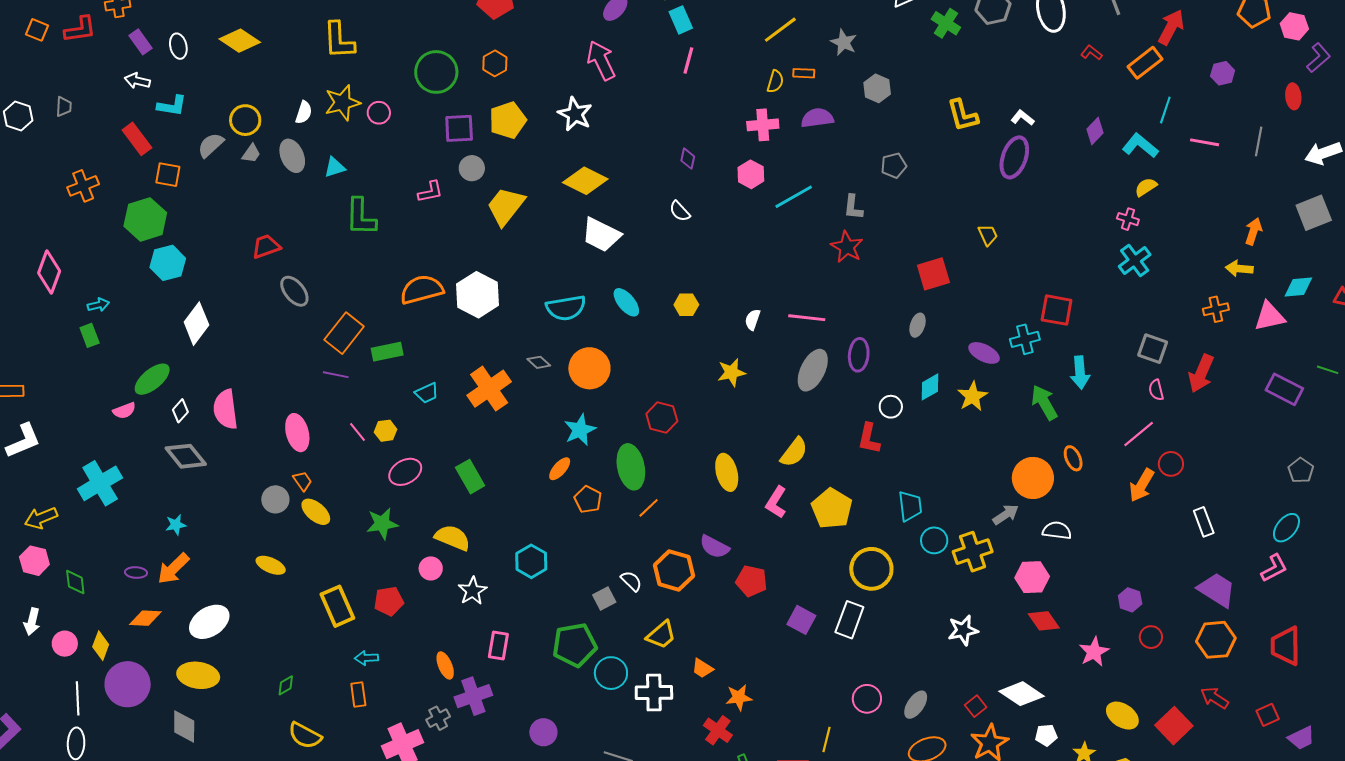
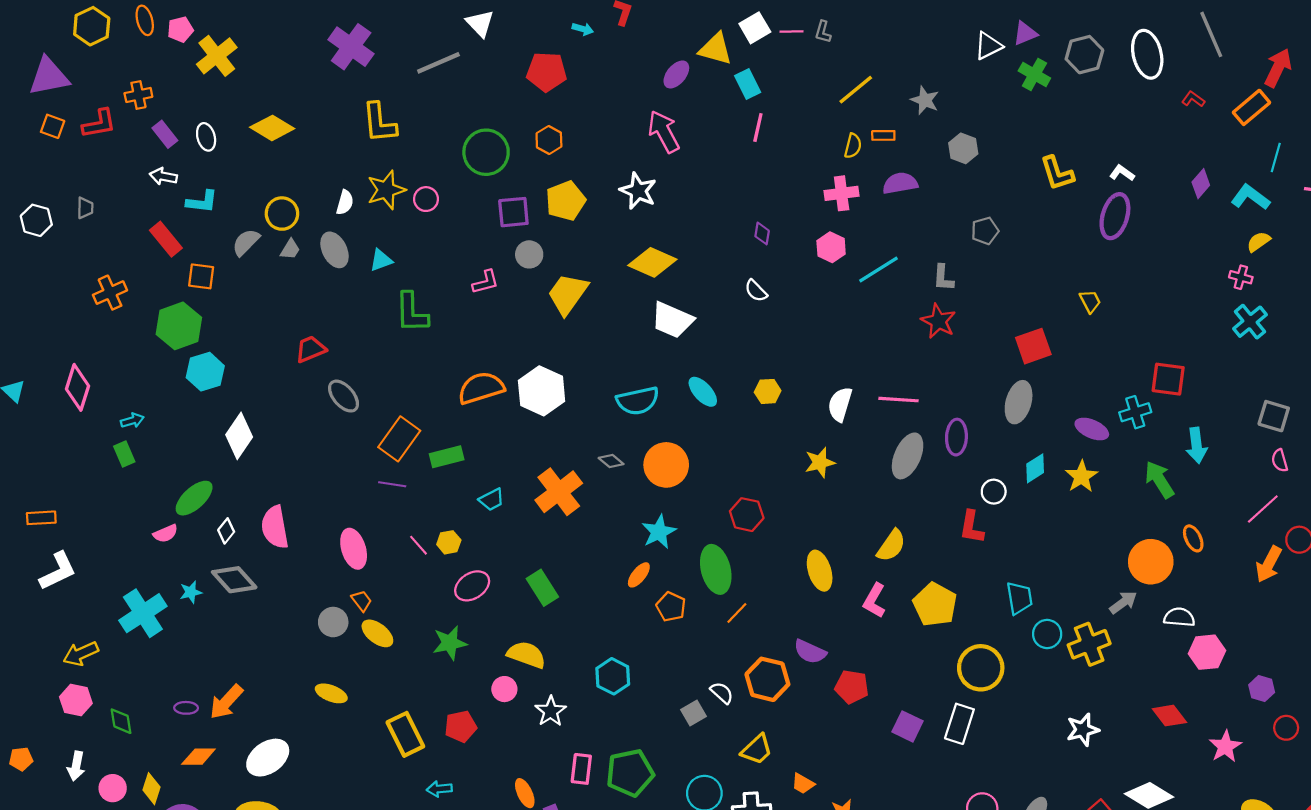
white semicircle: (753, 320) -> (840, 404), size x1.5
gray ellipse: (918, 325) -> (1019, 402), size x1.6
cyan star: (176, 525) -> (191, 592), moved
pink hexagon: (1032, 577) -> (1207, 652), moved
green pentagon: (575, 645) -> (630, 773), moved

